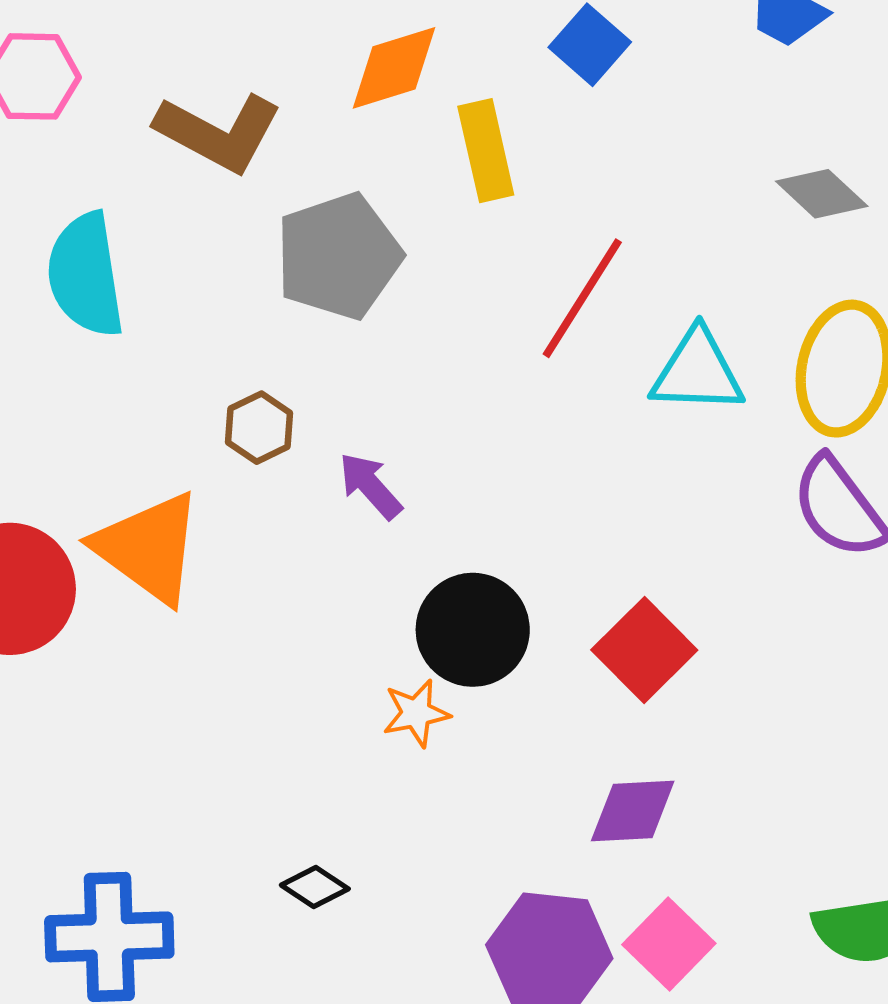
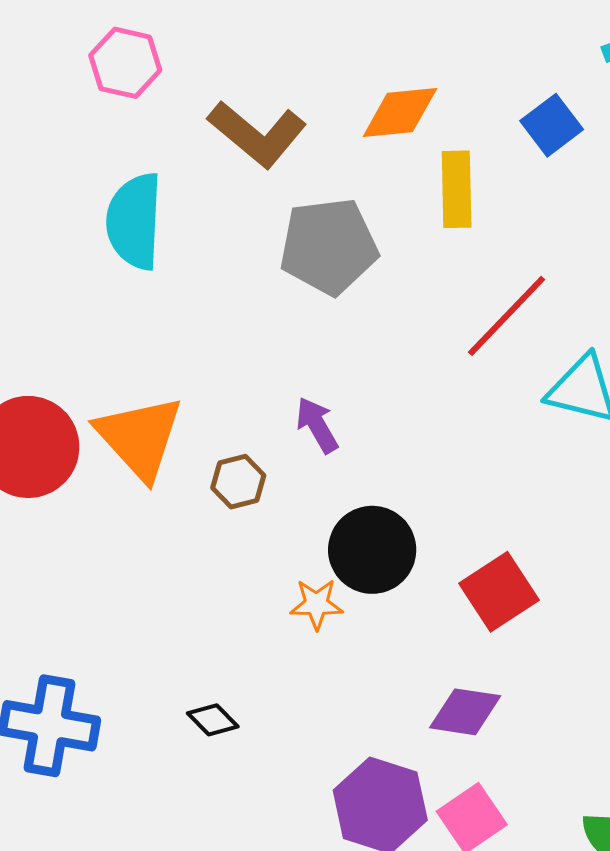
brown hexagon: (259, 428) -> (238, 482), moved

